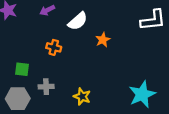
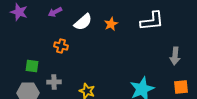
orange star: (103, 40) -> (111, 24), moved

